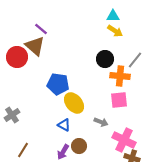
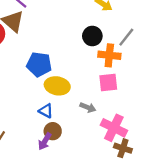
yellow ellipse: (74, 103) -> (57, 86), turned -40
brown circle: (79, 146) -> (53, 131), moved

